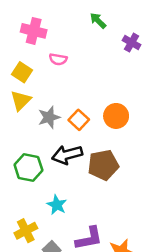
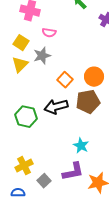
gray star: (49, 117) -> (42, 56), moved
brown pentagon: (103, 165) -> (88, 102), moved
cyan star: (57, 205) -> (81, 146), moved

